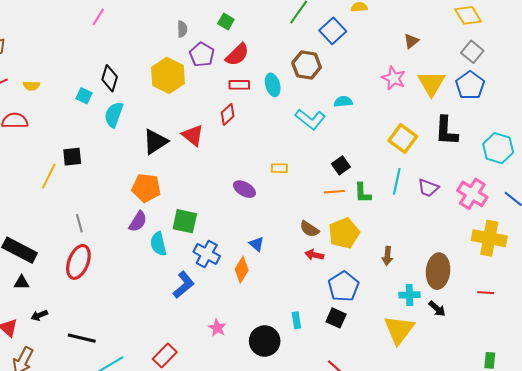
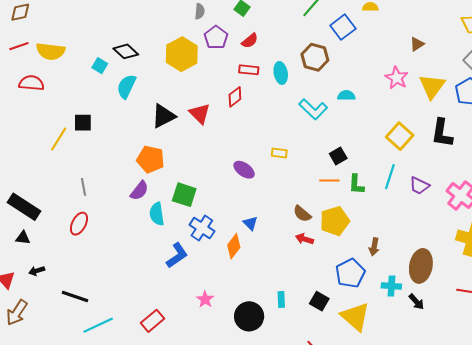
red semicircle: (237, 55) -> (250, 41), size x0.7
black diamond: (110, 78) -> (126, 51), turned -70
yellow semicircle: (31, 86) -> (51, 51), size x1.8
red ellipse: (78, 262) -> (79, 224), size x0.7
blue pentagon: (343, 286) -> (350, 273), moved
yellow triangle: (399, 330) -> (355, 317), moved, turned -32

